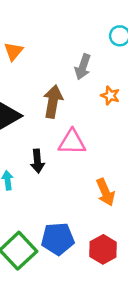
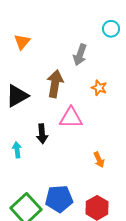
orange star: (110, 95) -> (99, 88), moved
orange arrow: (105, 192) -> (99, 160), size x0.7

